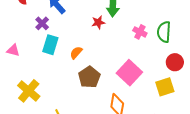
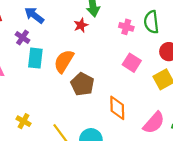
orange semicircle: (76, 53) -> (64, 61), size x1.6
pink square: (129, 73) -> (132, 63), moved, size x0.7
yellow cross: (29, 91) -> (24, 121), moved, size x0.6

